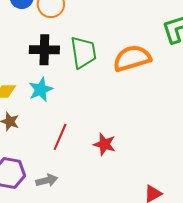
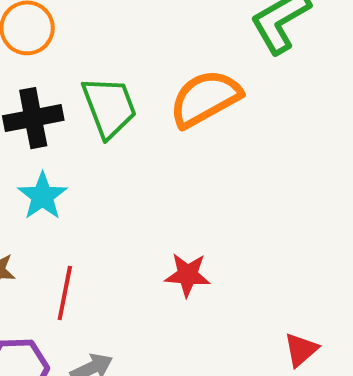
red line: (60, 137) -> (65, 293), moved

